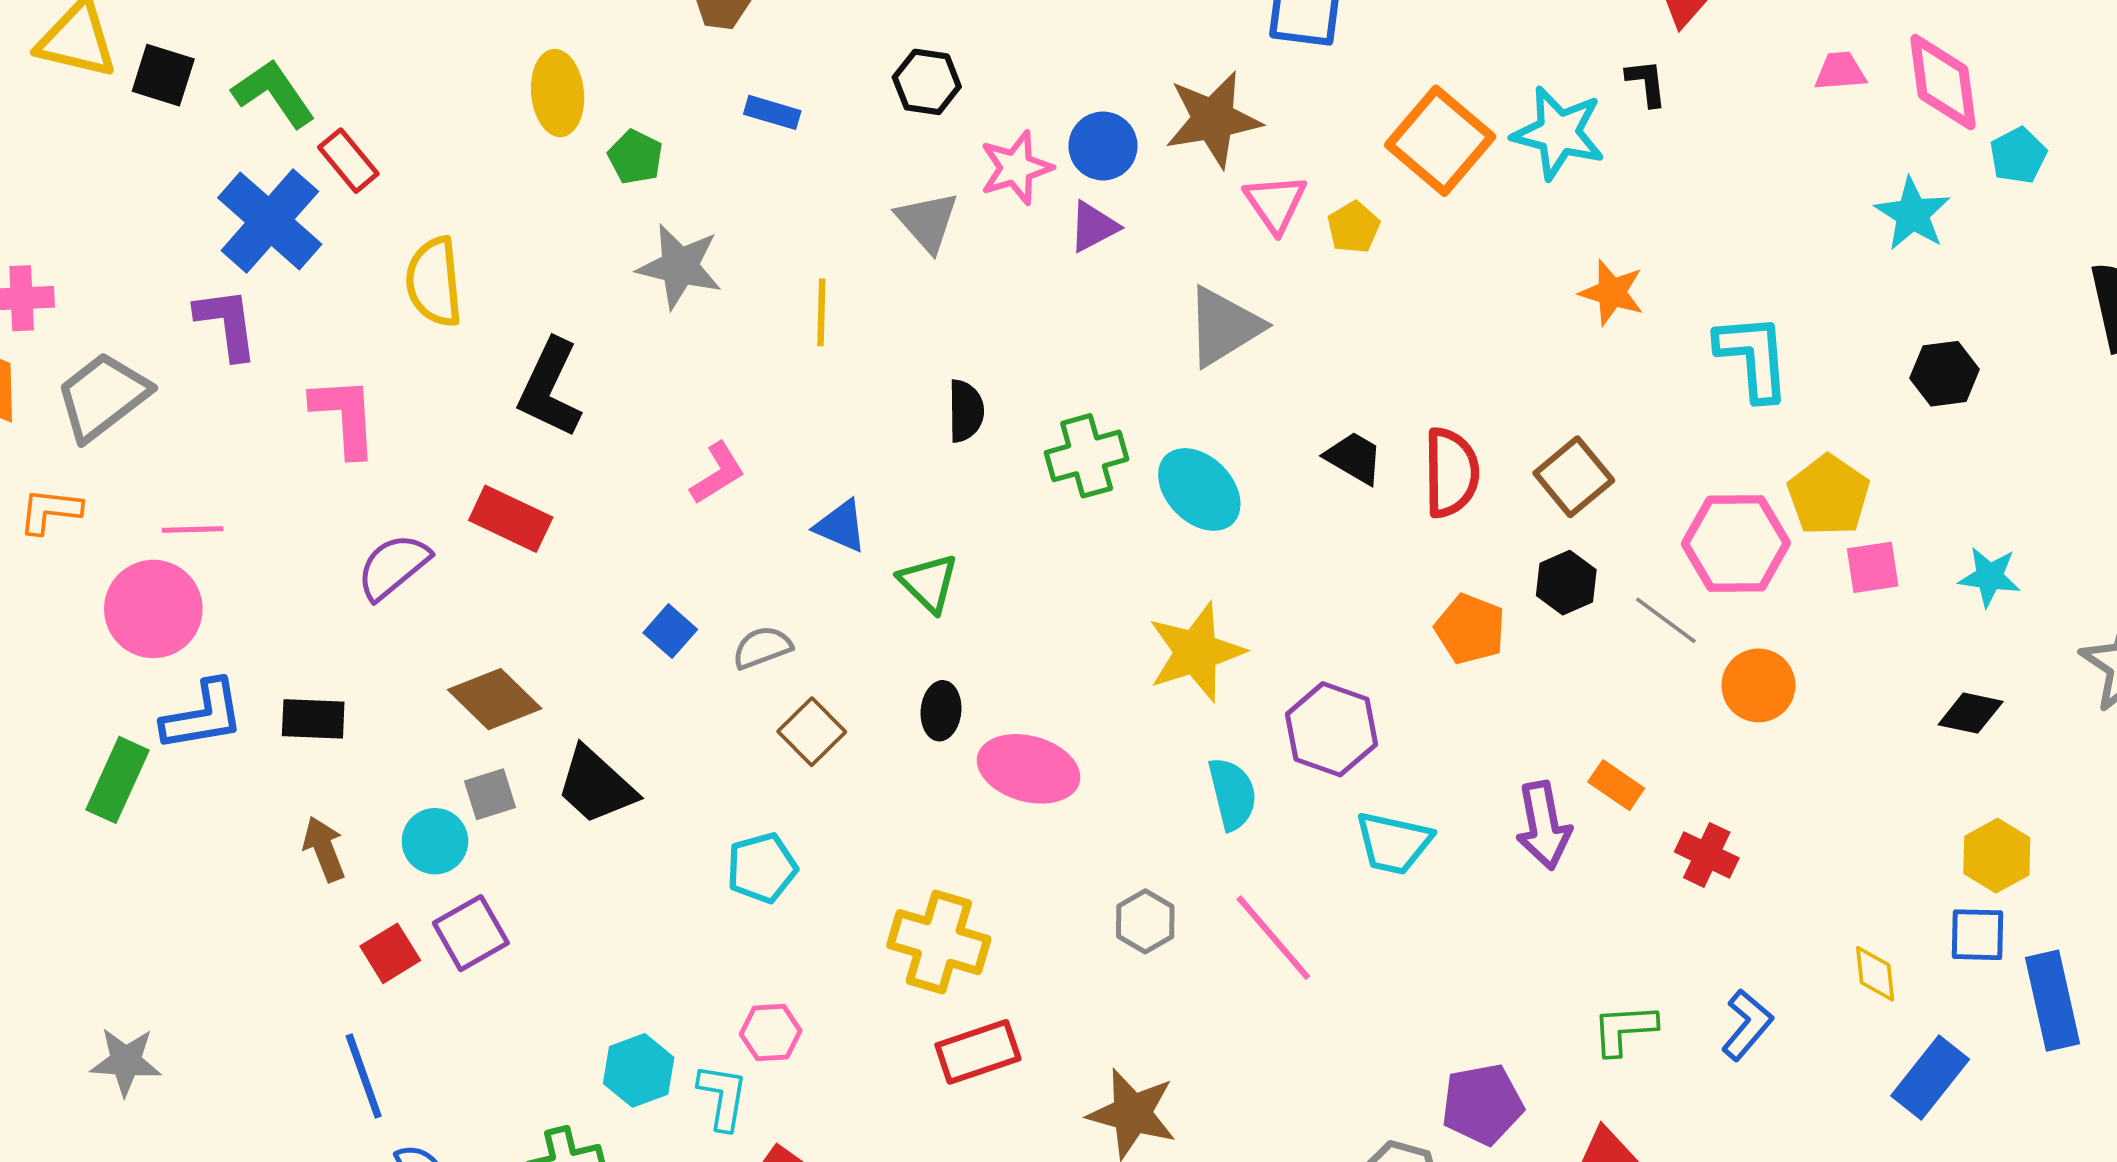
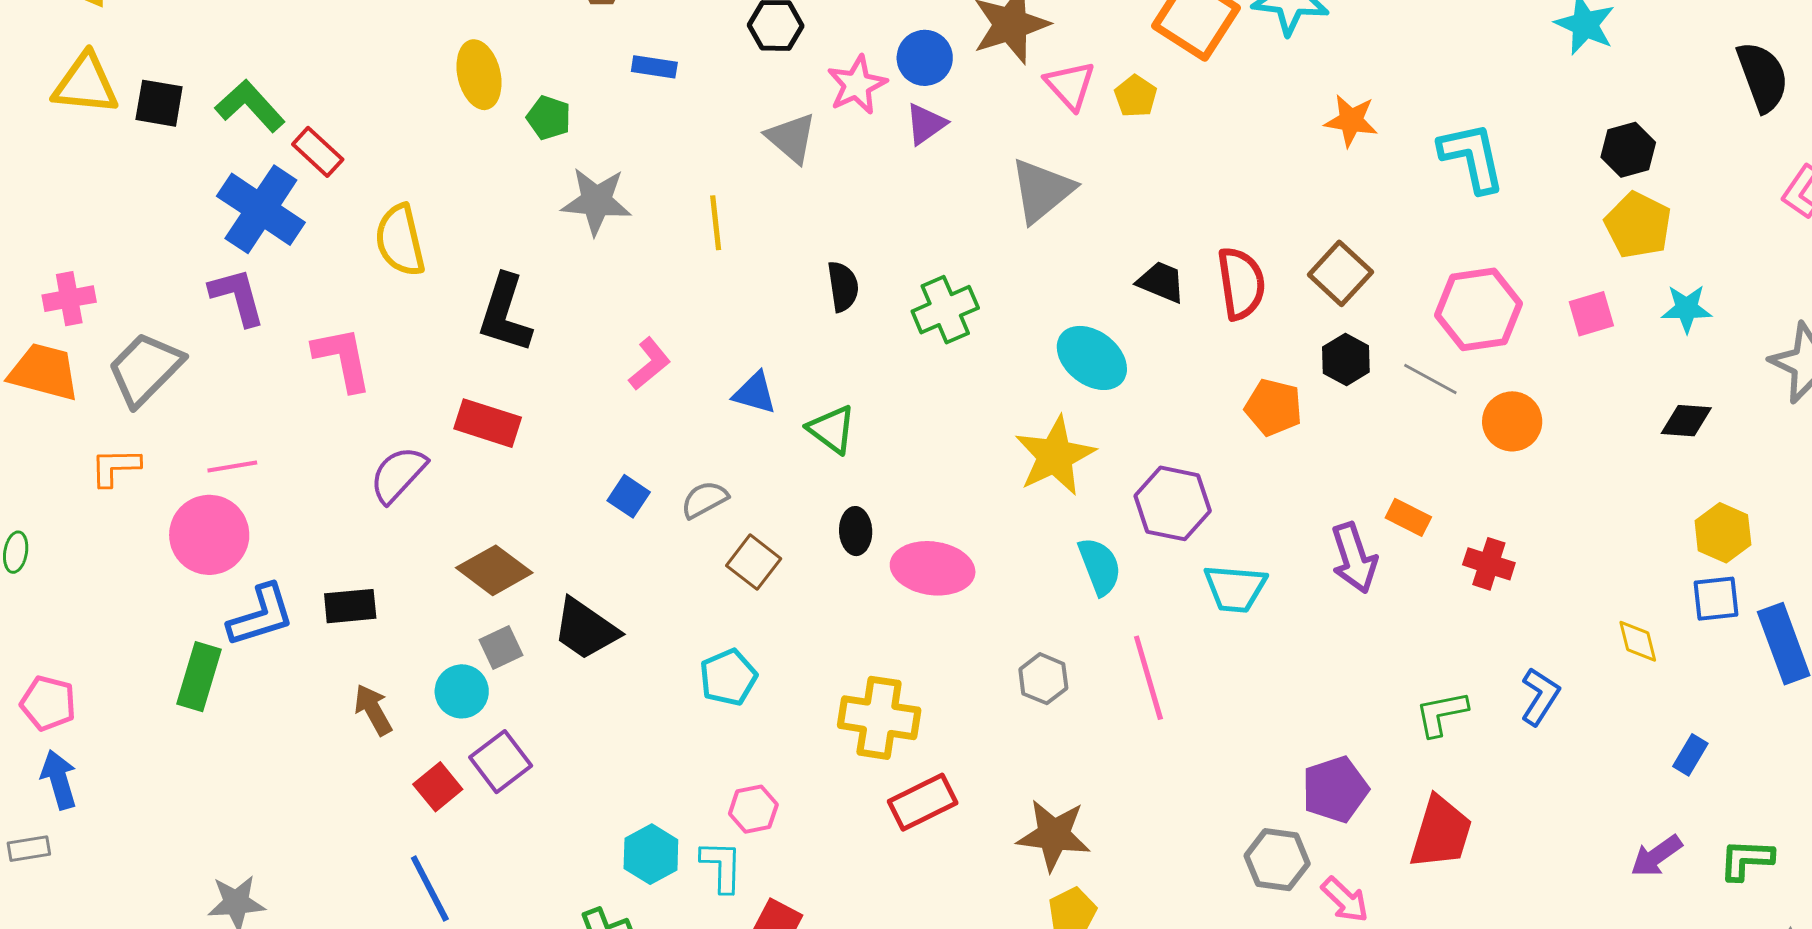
cyan ellipse: (1199, 489) -> (1092, 358), moved
yellow pentagon: (1829, 495) -> (1638, 225), moved
pink line: (1273, 938) -> (1148, 678), turned 32
blue rectangle: (1930, 1077) -> (1690, 755), moved, size x0.6

